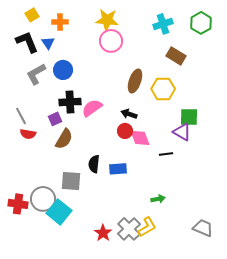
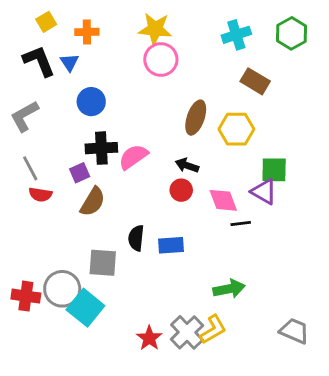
gray L-shape: (36, 74) -> (24, 116), moved
pink diamond: (140, 138) -> (223, 200), moved
green arrow: (158, 199) -> (229, 289), size x1.5

